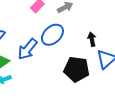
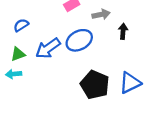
black arrow: (92, 39) -> (123, 31), moved

